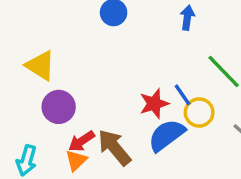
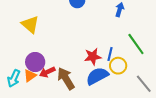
blue line: (183, 95) -> (110, 54), turned 40
purple circle: (59, 107) -> (35, 62), moved
orange triangle: (76, 160) -> (30, 76), moved

